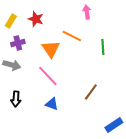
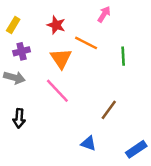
pink arrow: (87, 12) -> (104, 14), turned 40
red star: (36, 19) -> (56, 25), moved
blue triangle: (52, 104) -> (88, 143), moved

